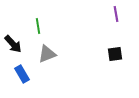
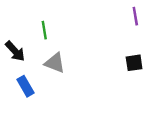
gray triangle: (47, 54) -> (55, 63), turned 42

